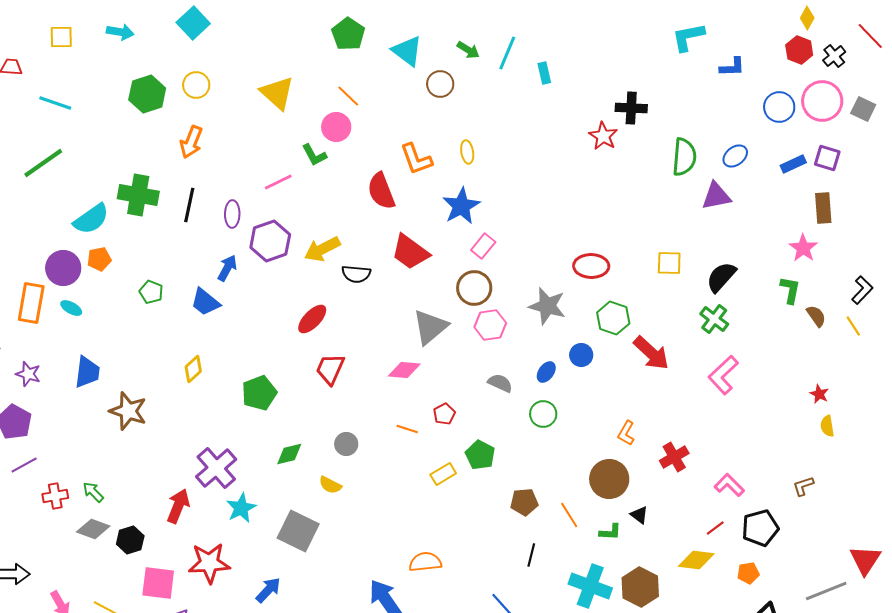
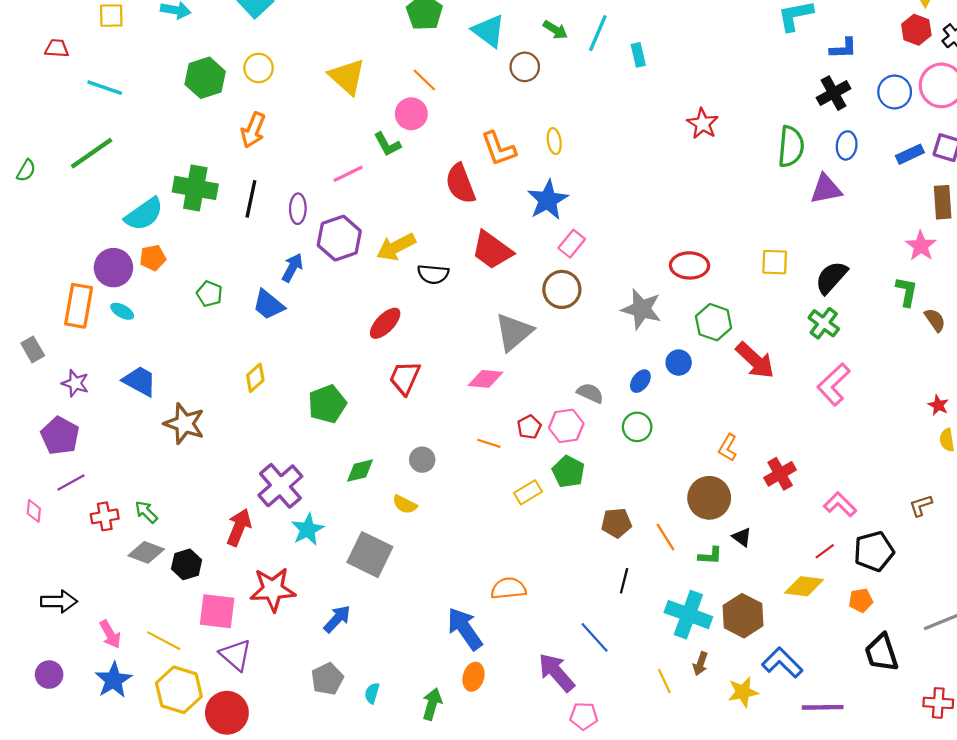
black cross: (631, 108) -> (834, 93), moved, turned -32
blue ellipse: (735, 156) -> (847, 145), turned -45
pink hexagon: (490, 325) -> (566, 426), moved
blue trapezoid: (87, 372) -> (140, 381), turned -68

